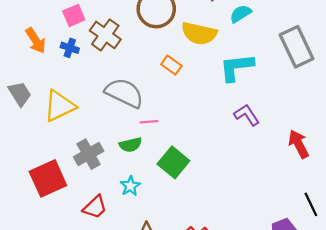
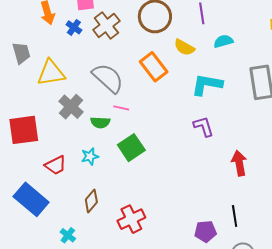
yellow semicircle: (199, 33) -> (184, 47), size x0.7
orange rectangle: (171, 65) -> (154, 67), size x1.6
gray cross: (89, 154) -> (71, 107), moved, turned -35

